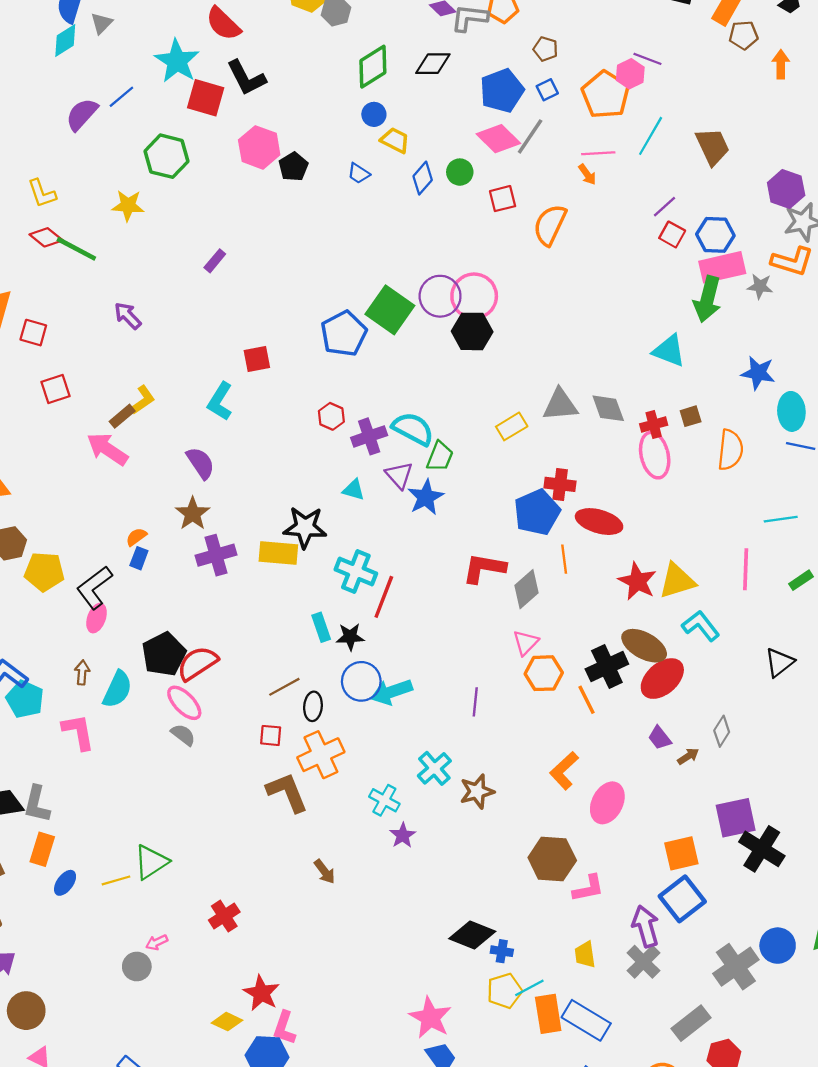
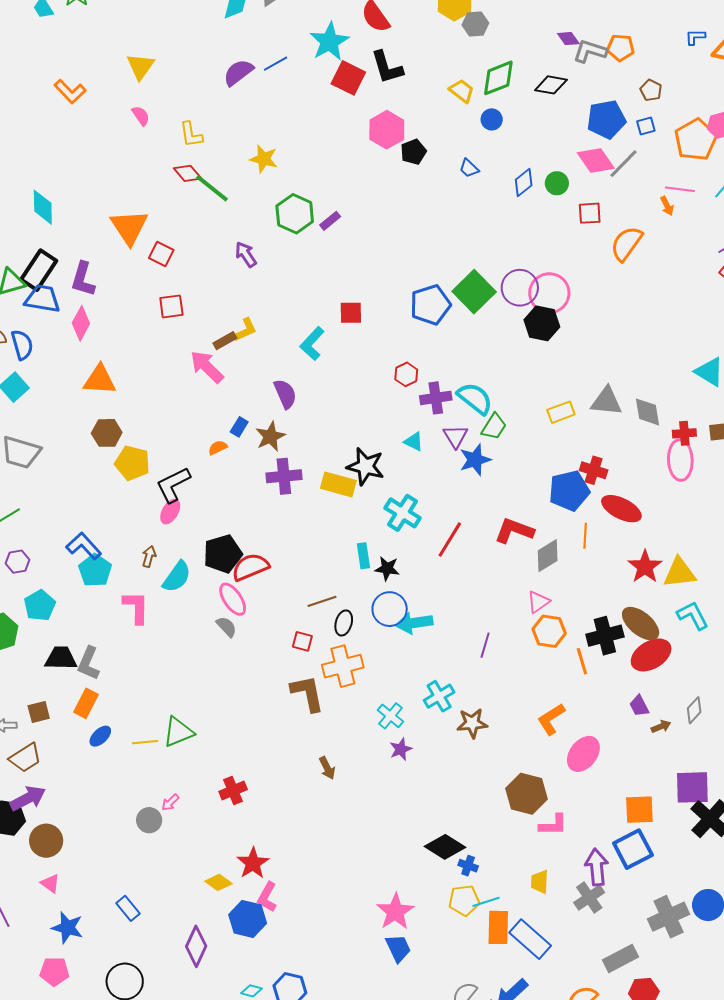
yellow trapezoid: (395, 140) -> (462, 91), moved
green hexagon: (167, 156) -> (295, 214), moved
blue rectangle: (139, 558) -> (239, 427), moved
red line: (384, 597) -> (450, 539), moved
pink arrow: (157, 942) -> (170, 802), turned -30

